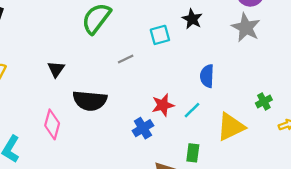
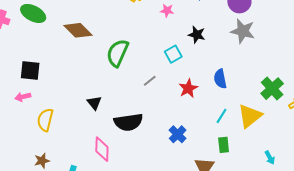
green cross: (264, 101) -> (272, 89), size x1.6
red star: (163, 105) -> (188, 88), moved
cyan line: (192, 110) -> (221, 116), moved

